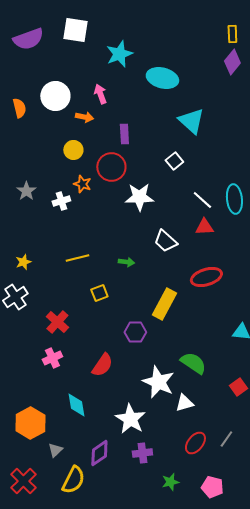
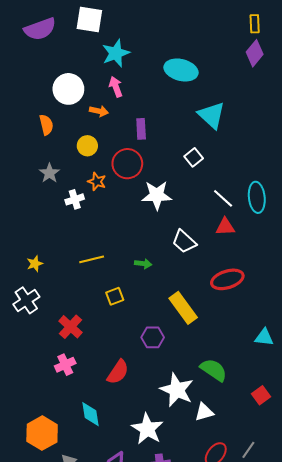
cyan star: (119, 54) -> (116, 53), moved
orange semicircle: (19, 108) -> (46, 125), moved
gray star: (26, 191) -> (49, 173), moved
yellow rectangle: (164, 304) -> (183, 308), turned -64

